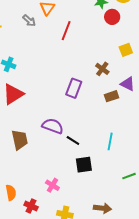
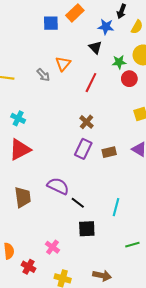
red line: (66, 31) -> (91, 83), moved
brown cross: (102, 69) -> (87, 122), moved
brown rectangle: (112, 96) -> (109, 152), moved

